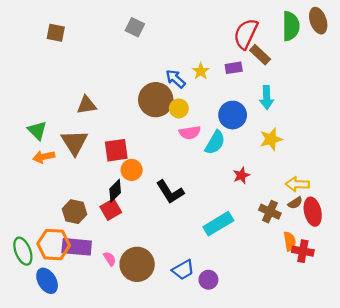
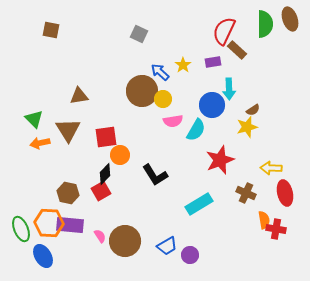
gray square: (135, 27) -> (139, 34), moved
cyan arrow: (267, 97) -> (229, 89), moved
red star: (241, 175) -> (220, 160), size x1.8
brown semicircle: (295, 203) -> (253, 110), moved

